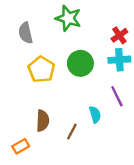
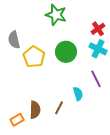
gray semicircle: (26, 33) -> (14, 40), moved
cyan cross: (119, 60) -> (98, 49), turned 30
brown semicircle: (43, 121) -> (35, 110), moved

